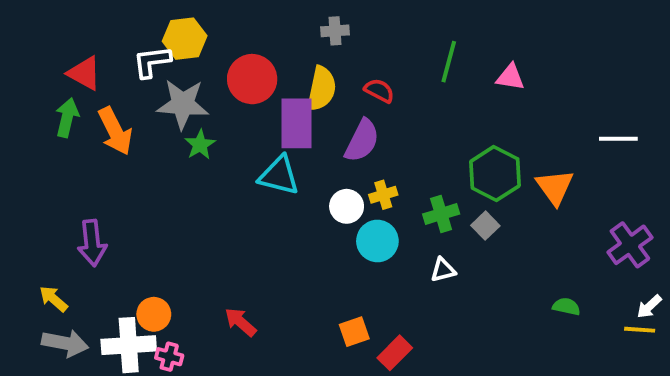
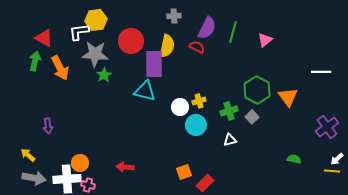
pink triangle: (510, 77) -> (265, 40), turned -49
purple semicircle: (362, 141) -> (207, 28), moved
purple arrow: (92, 243) -> (48, 126), size x0.7
red arrow: (241, 322) -> (125, 167), turned -36

